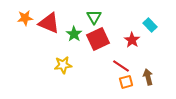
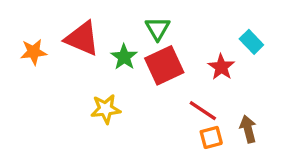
orange star: (25, 18) -> (34, 52), moved

